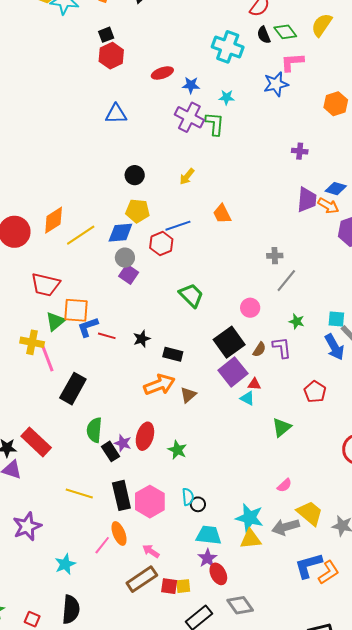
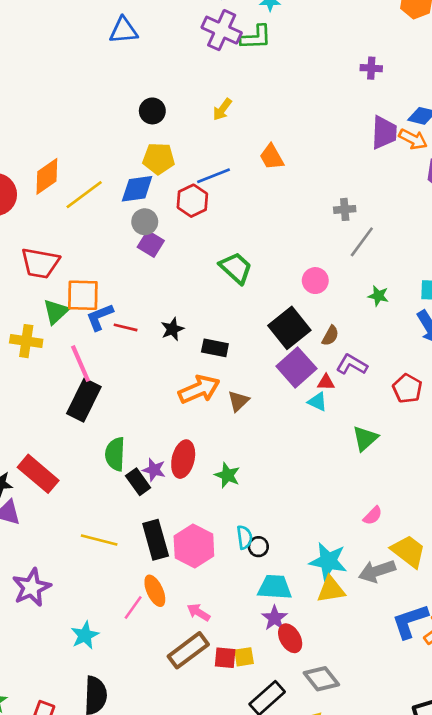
green L-shape: (215, 124) -> (256, 37), turned 85
purple L-shape: (282, 348) -> (352, 365), moved, turned -50
pink line: (47, 358) -> (81, 364), moved

